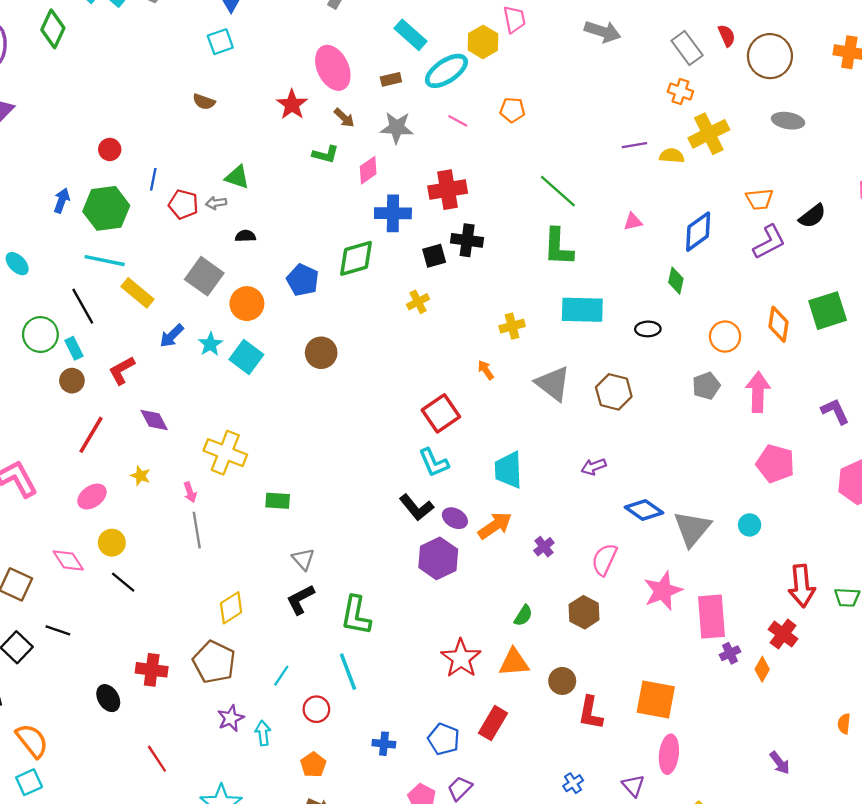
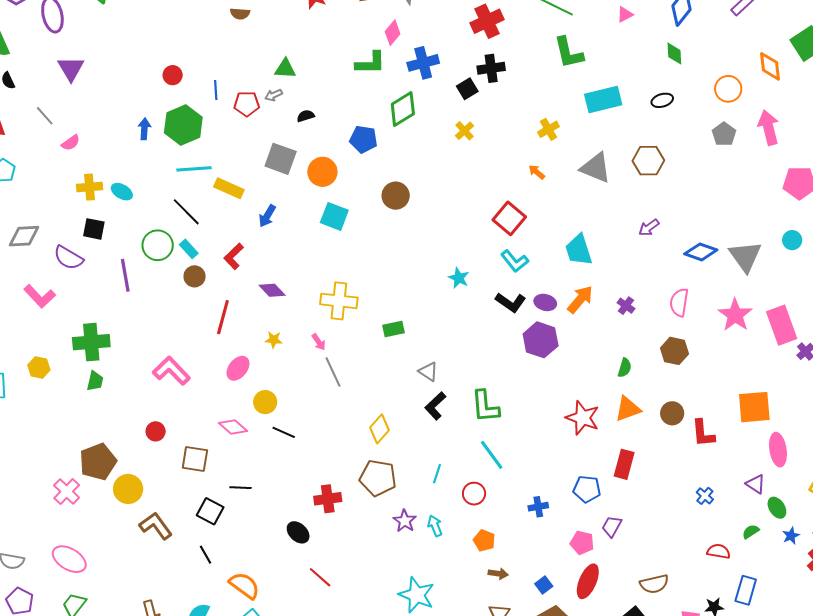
green L-shape: (325, 154) -> (370, 63), moved, size x1.4
red cross: (448, 190) -> (487, 21), moved
cyan star: (210, 344) -> (459, 278), moved
red line: (157, 759) -> (320, 577), moved

